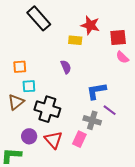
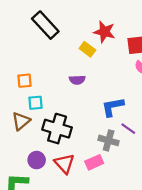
yellow rectangle: (75, 40) -> (87, 49), turned 32
purple semicircle: (66, 67) -> (77, 80), turned 112
pink rectangle: (79, 139) -> (94, 162), turned 42

